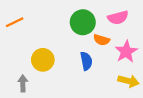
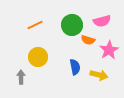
orange line: (15, 22) -> (35, 25), moved
blue semicircle: (86, 61) -> (75, 67), moved
yellow arrow: (129, 81) -> (99, 75), moved

